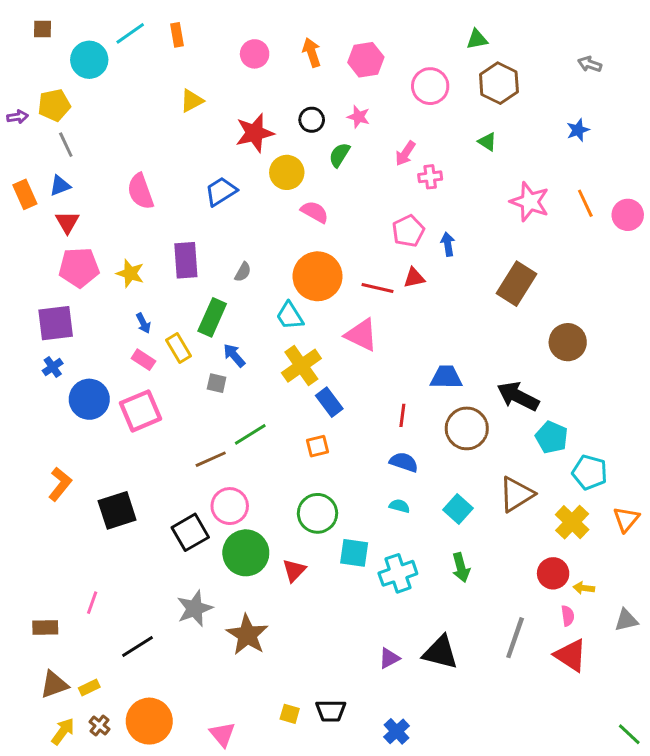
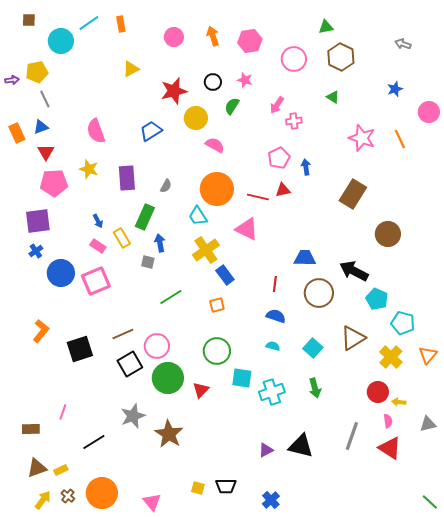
pink circle: (628, 215) -> (429, 112), moved
yellow star: (130, 273) -> (89, 169), moved
blue arrow: (234, 355) -> (160, 243), turned 30
brown line: (211, 459) -> (123, 334), moved

